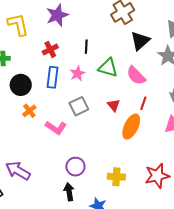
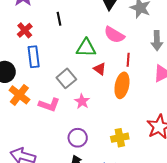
green triangle: (108, 68) -> (86, 48), moved
pink star: (78, 74) -> (82, 101), moved
orange cross: (29, 111) -> (19, 95), size x1.5

